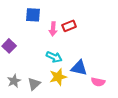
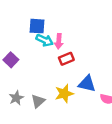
red rectangle: (69, 26) -> (66, 59), moved
cyan arrow: (54, 57) -> (45, 40), moved

